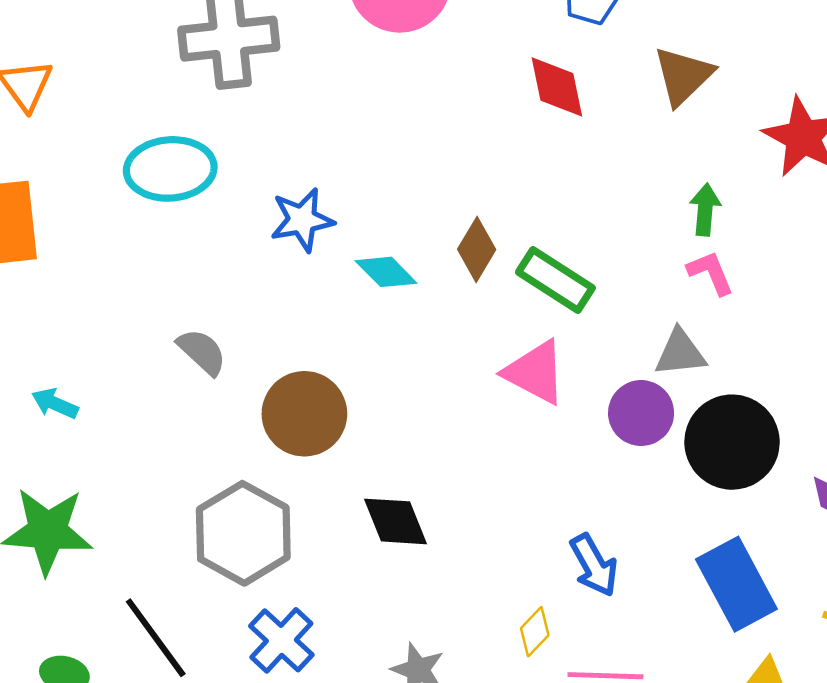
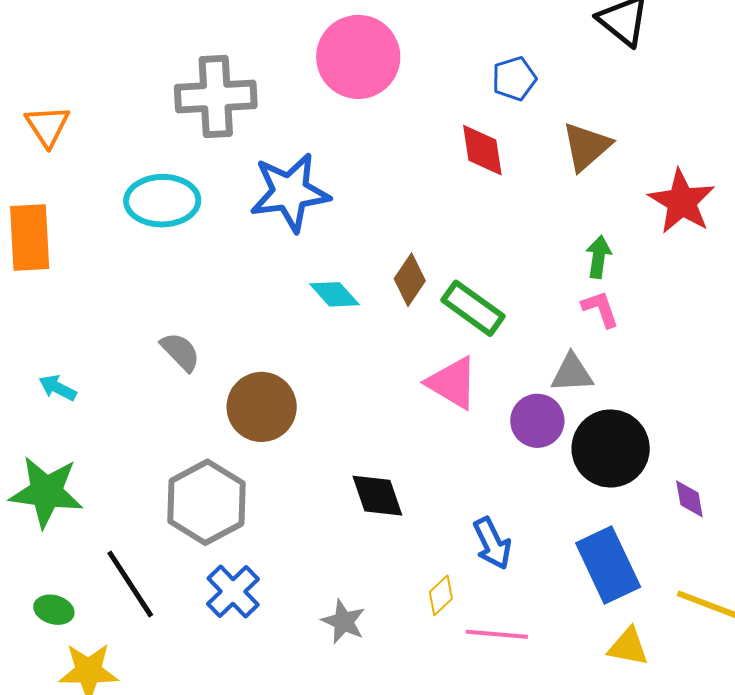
blue star: (302, 220) -> (290, 192), moved, size x1.5
black diamond: (395, 521) -> (377, 496), moved

